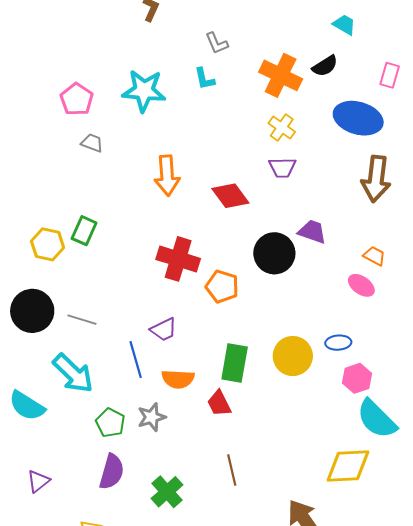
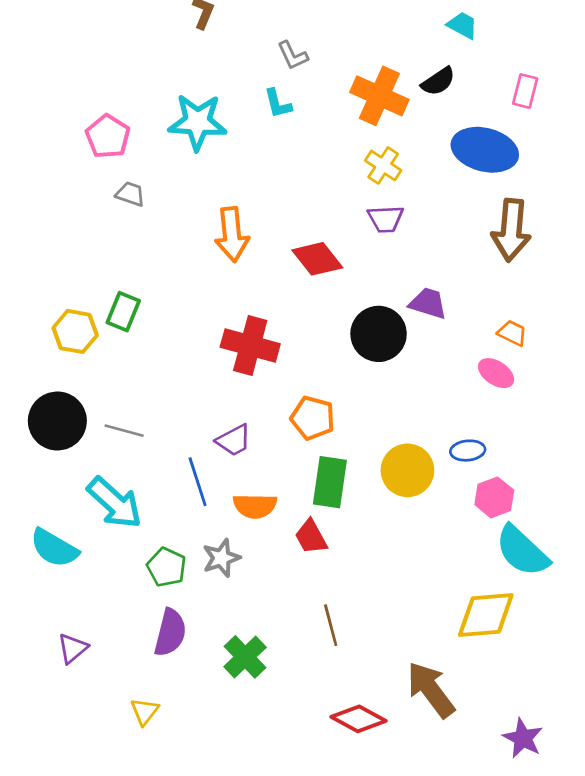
orange pentagon: (222, 287) -> (313, 418), moved

